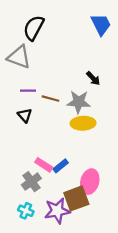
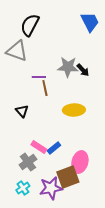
purple line: (28, 91) -> (39, 77), moved
brown line: (50, 99) -> (45, 88), turned 63
gray star: (79, 102) -> (68, 67), moved
black triangle: (25, 115) -> (22, 111), moved
cyan cross: (26, 211) -> (23, 188), turned 32

